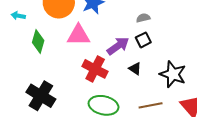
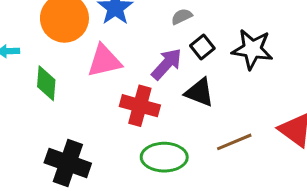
gray semicircle: (143, 18) -> (182, 17), moved
black triangle: (135, 69) -> (199, 92), size x1.5
black star: (173, 74) -> (252, 49), moved

